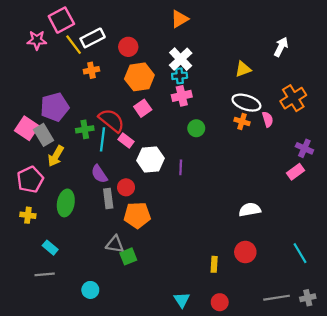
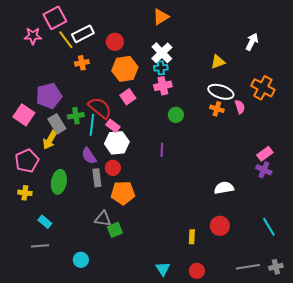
orange cross: (293, 98) -> (263, 88), turned -30
gray rectangle: (43, 135) -> (57, 124), moved
purple cross: (304, 148) -> (264, 170), moved
white hexagon: (151, 159) -> (117, 143), moved

